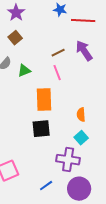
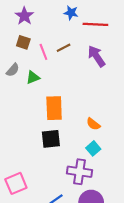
brown square: (15, 38) -> (23, 42), turned -32
brown line: (58, 53) -> (64, 48), moved
pink line: (57, 73) -> (43, 52), moved
orange semicircle: (81, 115) -> (93, 124), turned -48

